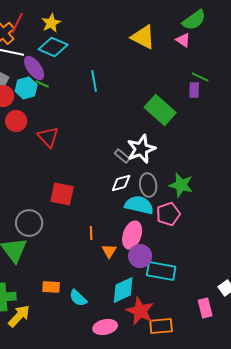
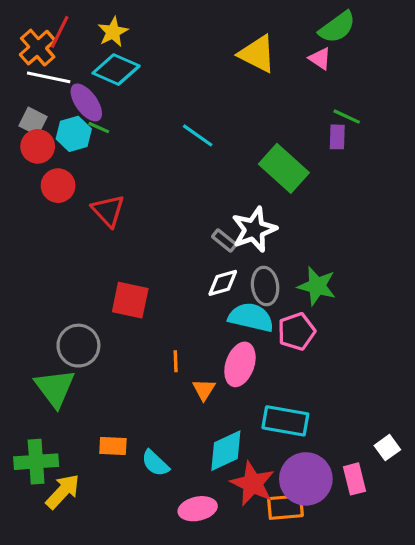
cyan line: (94, 81) -> (198, 135), moved, turned -45
purple circle: (140, 256) -> (306, 479), moved, size x1.4

